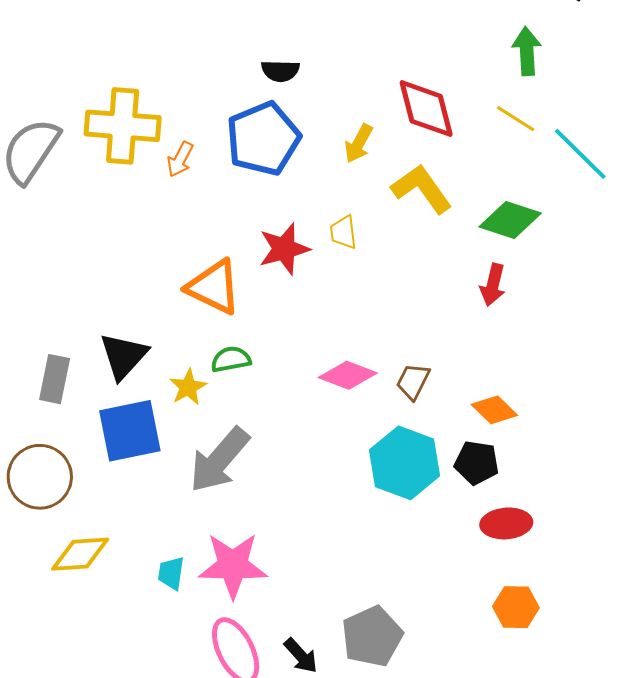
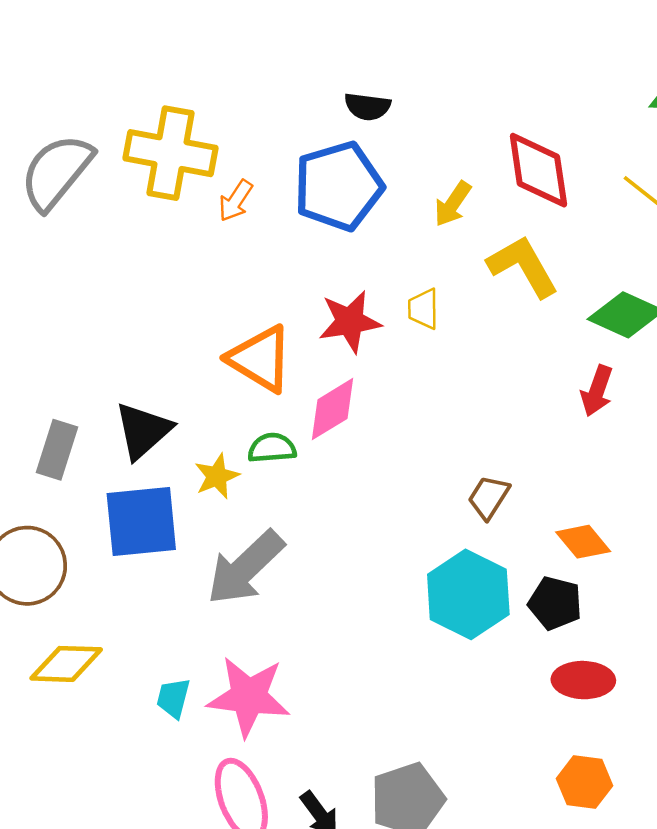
pink diamond: (348, 375) -> (332, 409), moved, turned -58

